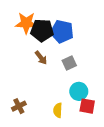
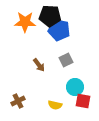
black pentagon: (42, 30) -> (50, 16), moved
brown arrow: (41, 58) -> (39, 65), moved
yellow semicircle: (58, 110) -> (55, 105), turned -80

